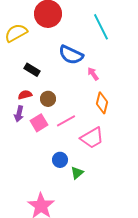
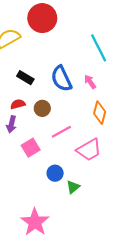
cyan line: (101, 27) -> (99, 48), moved
blue semicircle: (71, 55) -> (61, 79), moved, turned 40
pink square: (39, 123) -> (31, 148), moved

